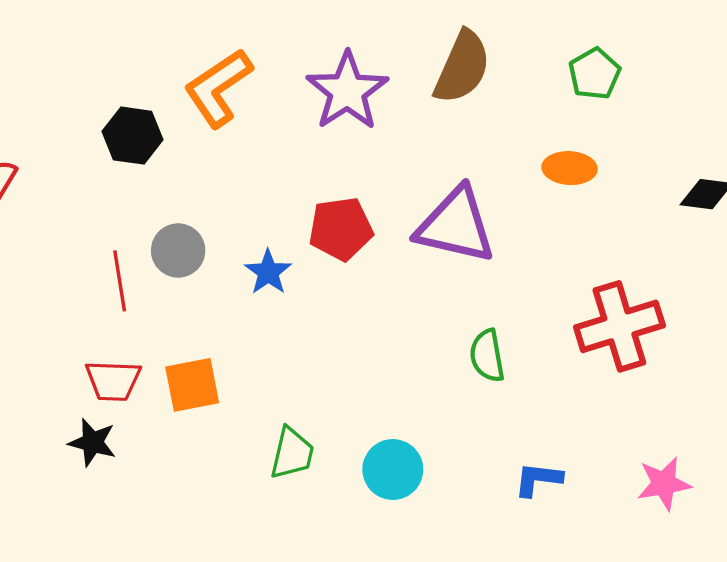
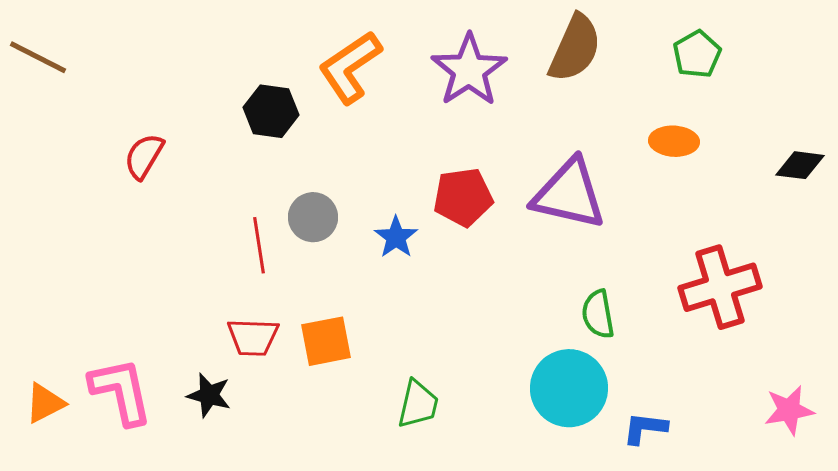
black star: (92, 442) -> (209, 395), moved
cyan circle: (393, 470) -> (569, 388), moved, size x1.4
pink star: (664, 484) -> (789, 410), moved

